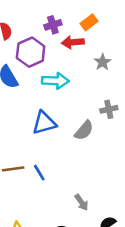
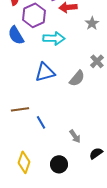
gray cross: (109, 109) -> (97, 61), turned -32
blue line: (39, 173) -> (41, 122), moved

